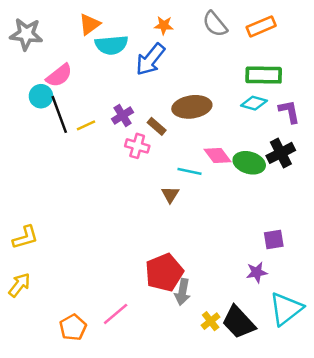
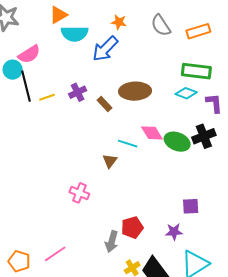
pink cross: (137, 146) -> (79, 193), moved
red pentagon: (164, 272) -> (132, 227), moved, size x0.7
orange pentagon: (73, 327) -> (19, 261), turned -30

